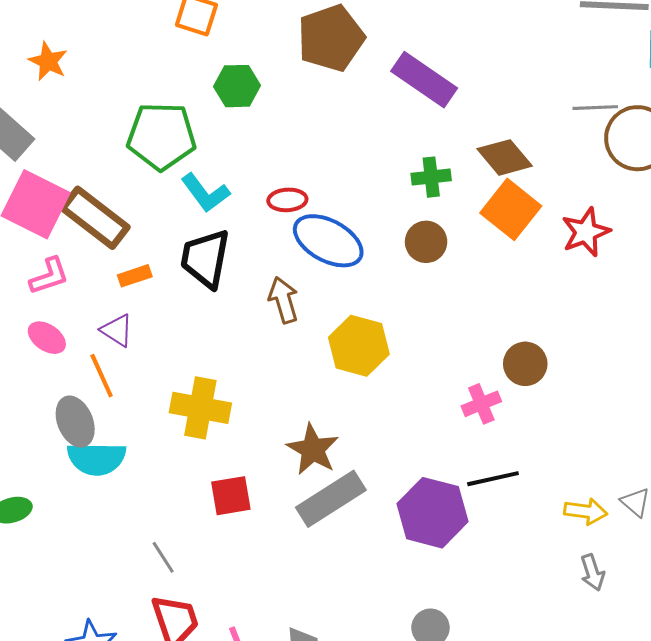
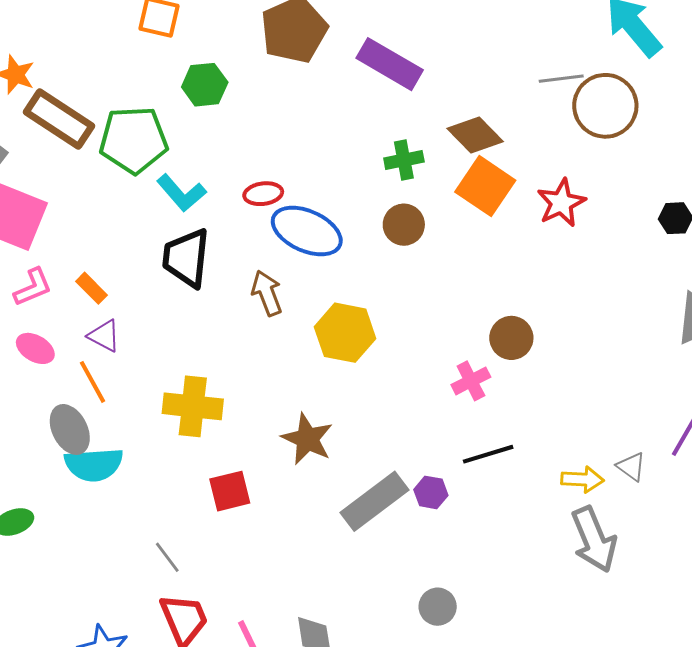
brown rectangle: (95, 218) -> (59, 119), moved
orange rectangle: (135, 276) -> (92, 288), moved, turned 68
gray rectangle: (331, 499) -> (375, 501), moved
purple hexagon: (433, 513) -> (431, 492), size x0.5
gray arrow: (592, 572) -> (594, 539), size x1.8

